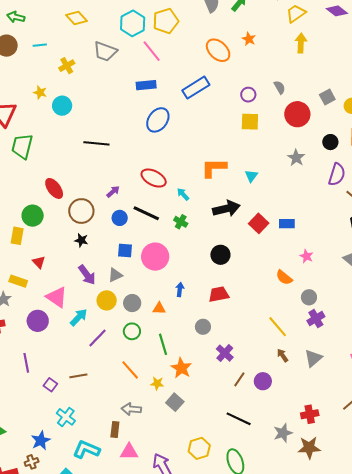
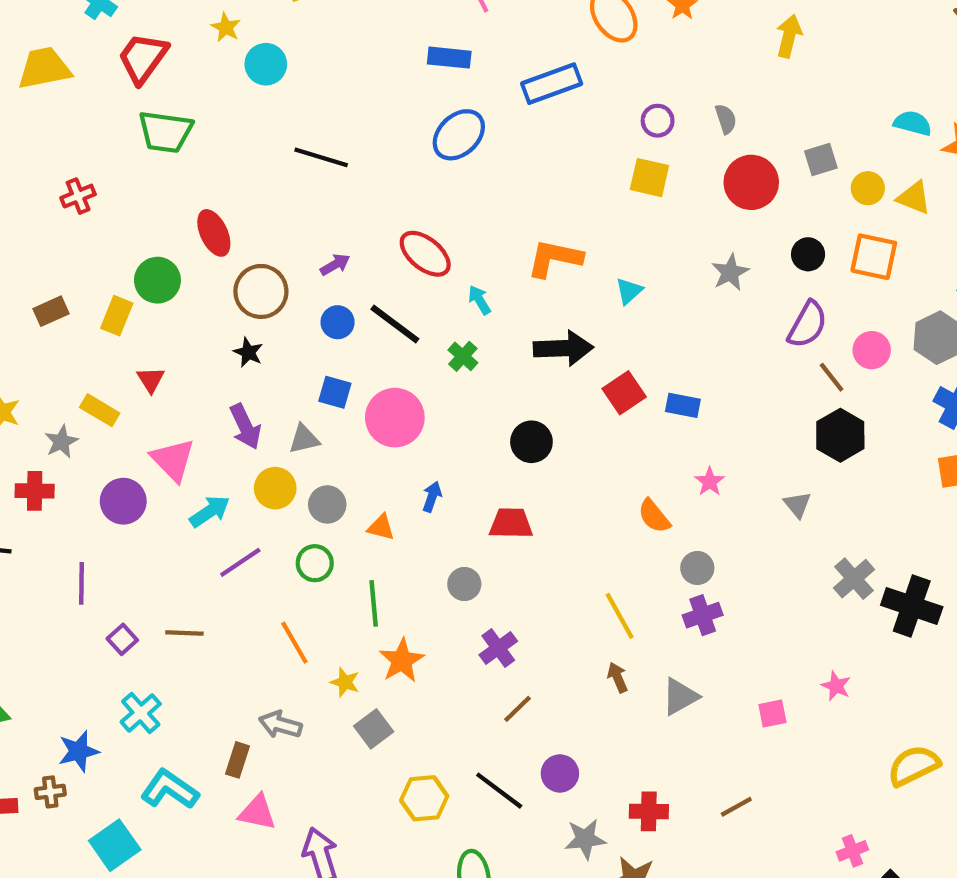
green trapezoid: (22, 146) -> (165, 132), turned -108
purple circle: (263, 381) -> (560, 773), moved
yellow hexagon: (199, 448) -> (424, 798), moved

